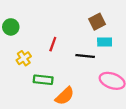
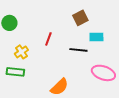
brown square: (97, 22) -> (80, 18), moved
green rectangle: (43, 80) -> (15, 72), moved

